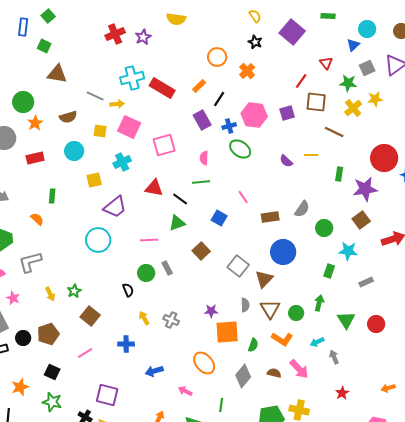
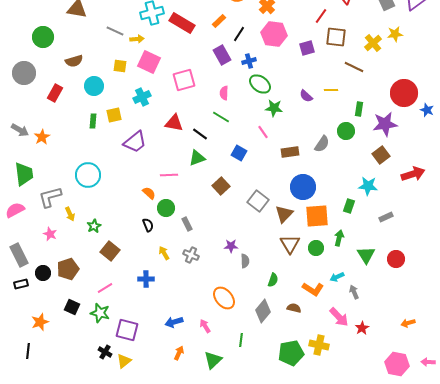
green star: (348, 83) -> (274, 108), moved
pink hexagon: (254, 115) -> (274, 34), moved
brown semicircle: (68, 117) -> (74, 61), moved
orange star: (35, 123) -> (42, 137), moved
red rectangle: (35, 158) -> (55, 93), turned -48
green line: (201, 182) -> (221, 117), turned 36
green rectangle: (52, 196) -> (93, 121), moved
orange semicircle: (37, 219) -> (149, 193), moved
green circle: (324, 228) -> (346, 131), moved
cyan circle: (98, 240) -> (88, 175), moved
gray rectangle: (167, 268) -> (187, 224), moved
yellow arrow: (50, 294) -> (70, 214), moved
pink star: (13, 298) -> (50, 234), moved
gray semicircle: (245, 305) -> (245, 261), moved
orange square: (227, 332) -> (317, 216), moved
orange L-shape: (282, 339) -> (313, 289), moved
pink arrow: (299, 369) -> (339, 317), moved
blue arrow: (154, 371) -> (174, 322), moved
pink arrow: (185, 391) -> (205, 326), turned 32
green star: (52, 402) -> (100, 313), moved

